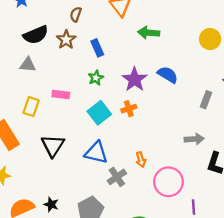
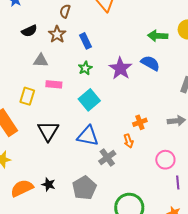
green arrow: (149, 33) -> (158, 36), moved
black semicircle: (36, 35) -> (29, 31), size x0.7
gray triangle: (28, 65) -> (41, 61), moved
orange cross: (129, 109) -> (140, 122), moved
pink circle: (168, 182) -> (165, 160), moved, size x0.7

